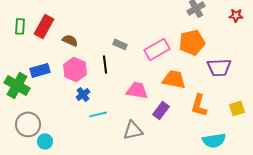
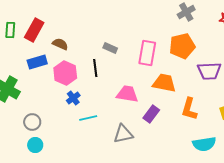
pink rectangle: (157, 49) -> (147, 53), turned -50
blue rectangle: (40, 70) -> (37, 62), moved
gray circle: (28, 124) -> (32, 122), moved, size x0.7

